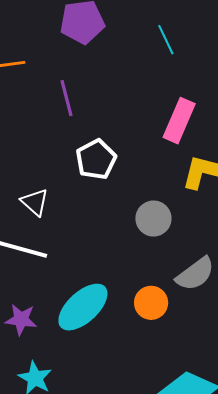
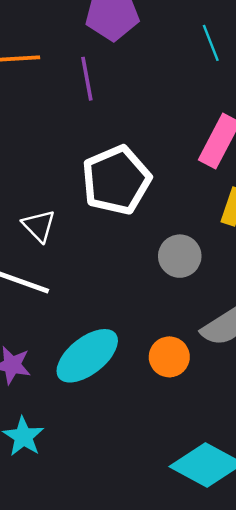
purple line: (67, 98) -> (87, 79), moved
white pentagon: (96, 159) -> (116, 180), size x1.4

